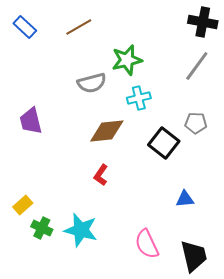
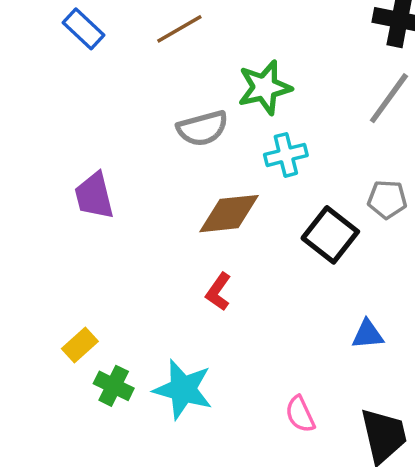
pink semicircle: (147, 244) -> (300, 414), size x0.7

